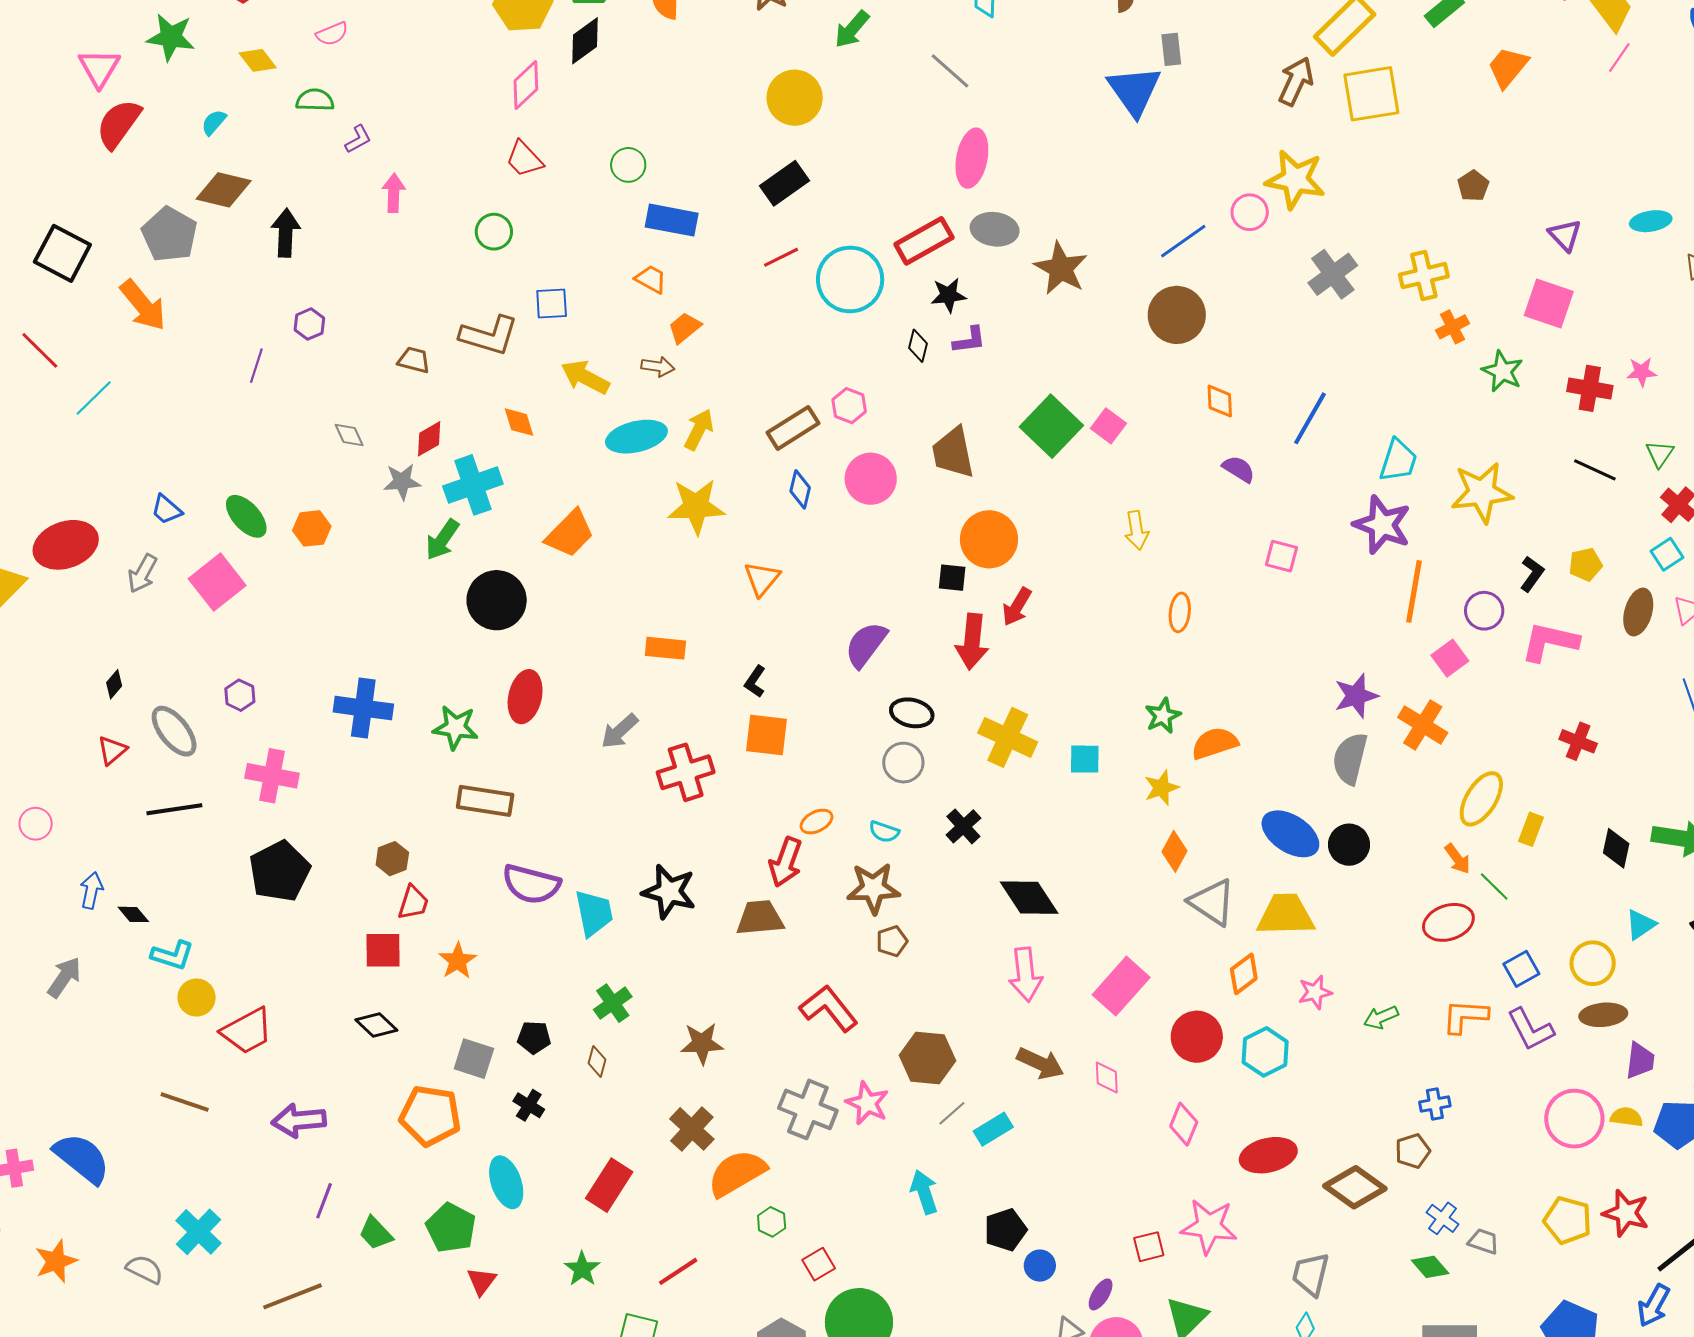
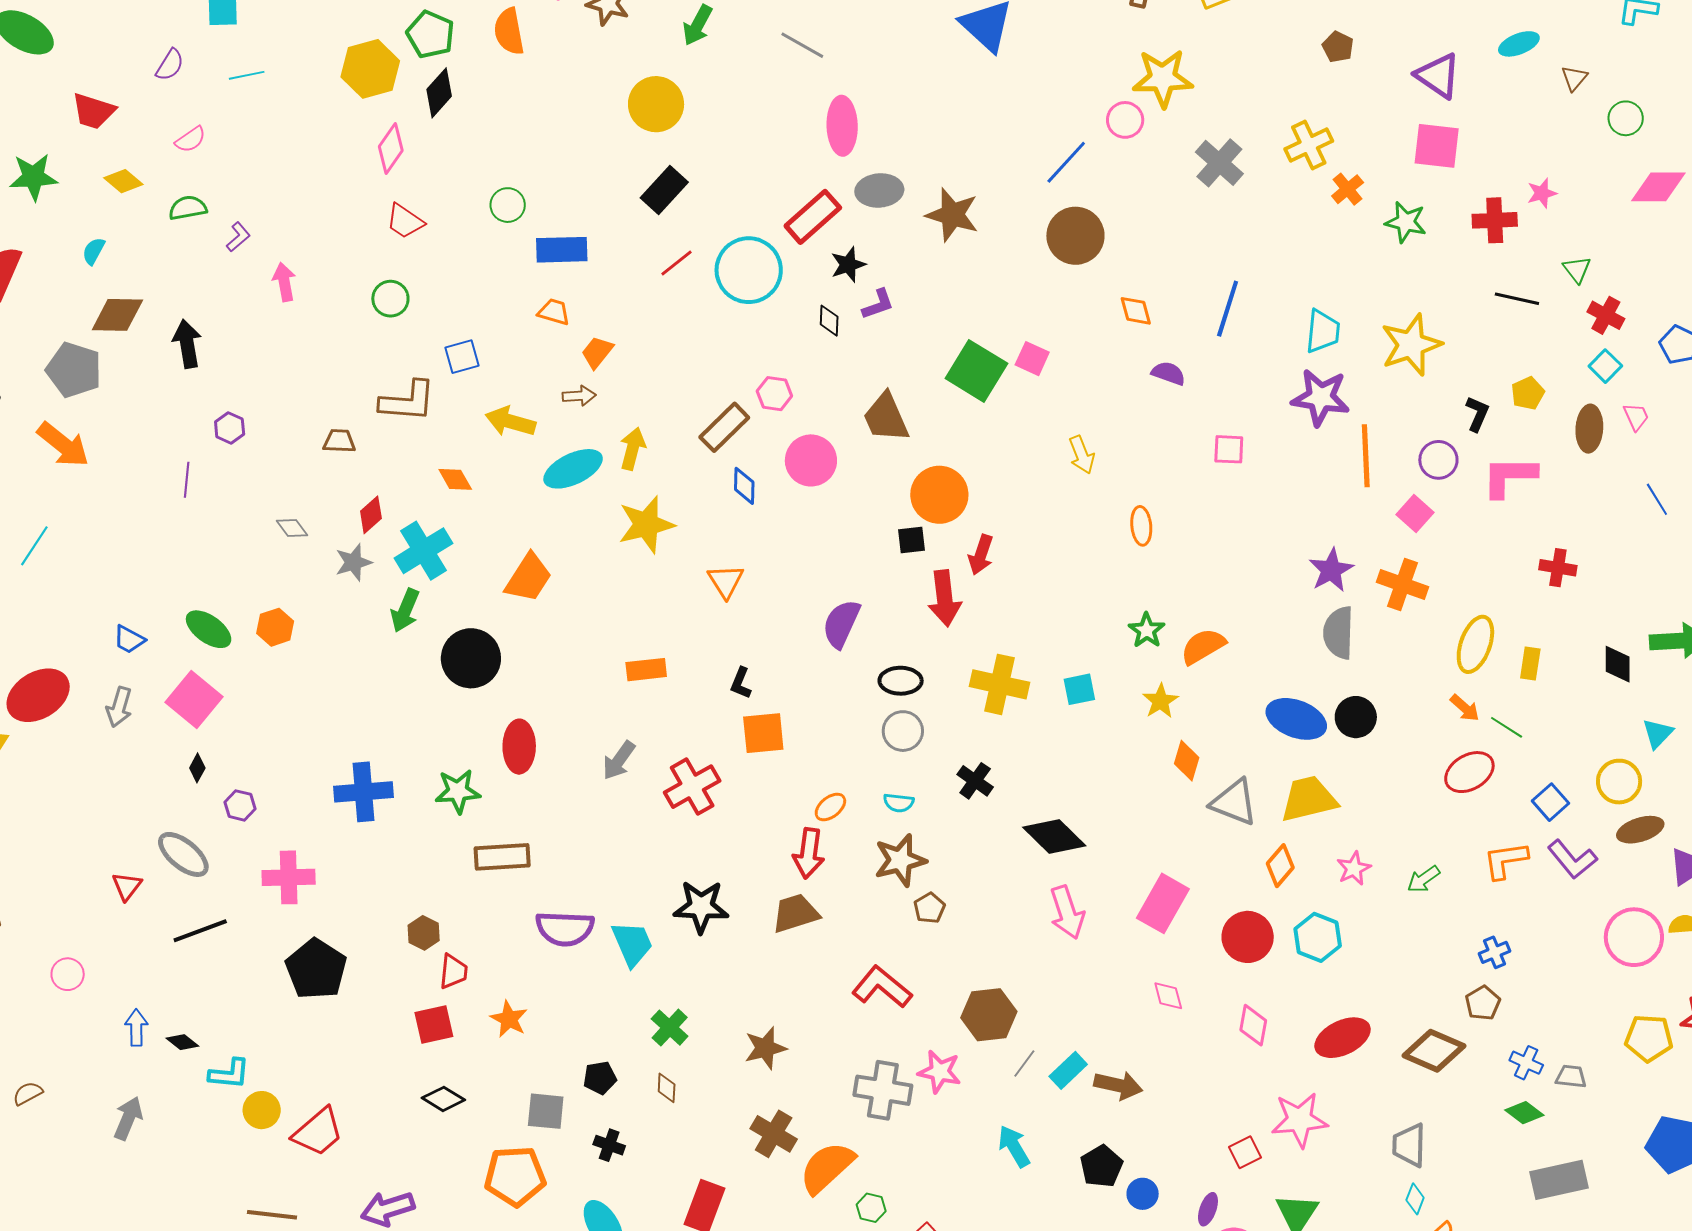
purple triangle: (1565, 235) -> (1438, 76), size x1.4
black diamond: (114, 684) -> (197, 768), moved
brown arrow: (1040, 1063) -> (1118, 1085), moved

